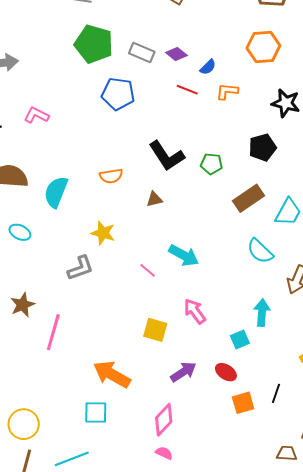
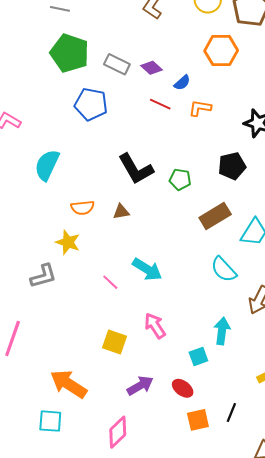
orange hexagon: (263, 47) -> (221, 51), moved
orange semicircle: (111, 176) -> (83, 208), moved
cyan semicircle: (56, 192) -> (47, 165), moved

